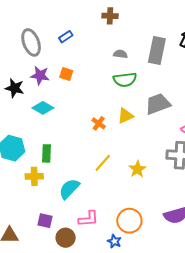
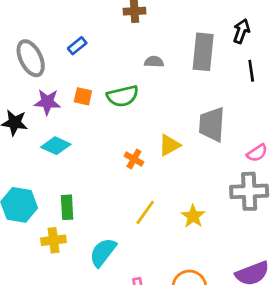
green semicircle: (125, 80) -> (123, 96), moved
gray trapezoid: (158, 104) -> (212, 124), turned -60

